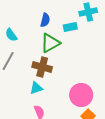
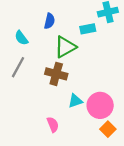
blue semicircle: (45, 20) -> (49, 21), moved
cyan triangle: (36, 88) -> (75, 101), moved

